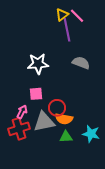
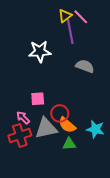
white star: (38, 64) -> (40, 51), moved
pink arrow: (22, 112) -> (23, 118), turned -72
orange semicircle: (64, 119) -> (67, 125), turned 30
cyan star: (91, 134) -> (95, 129), moved

